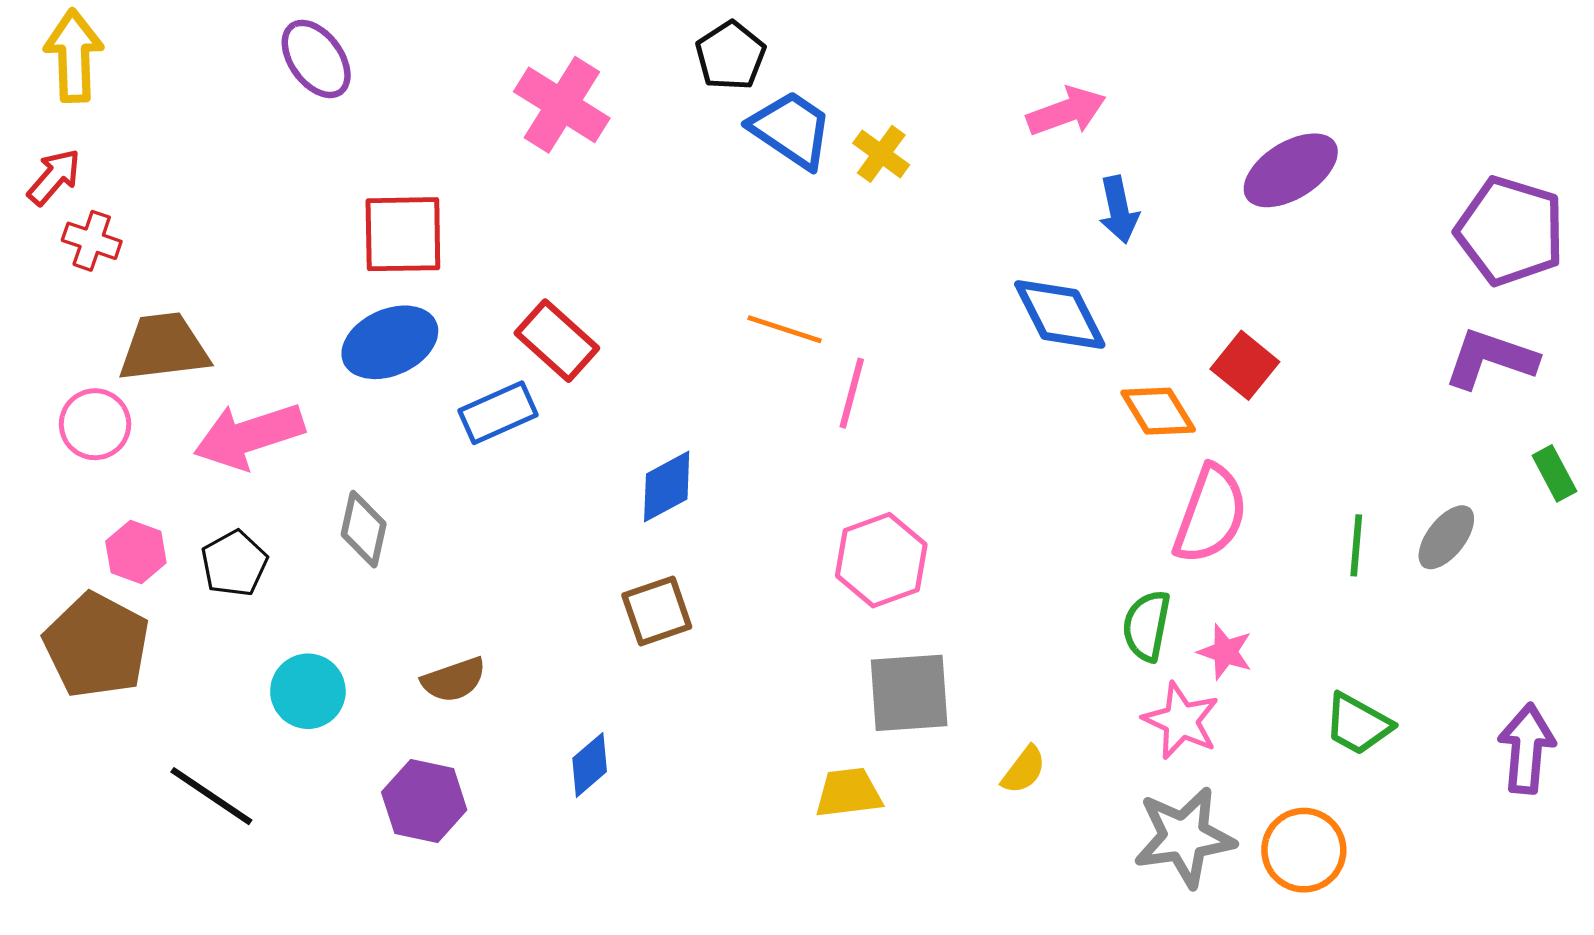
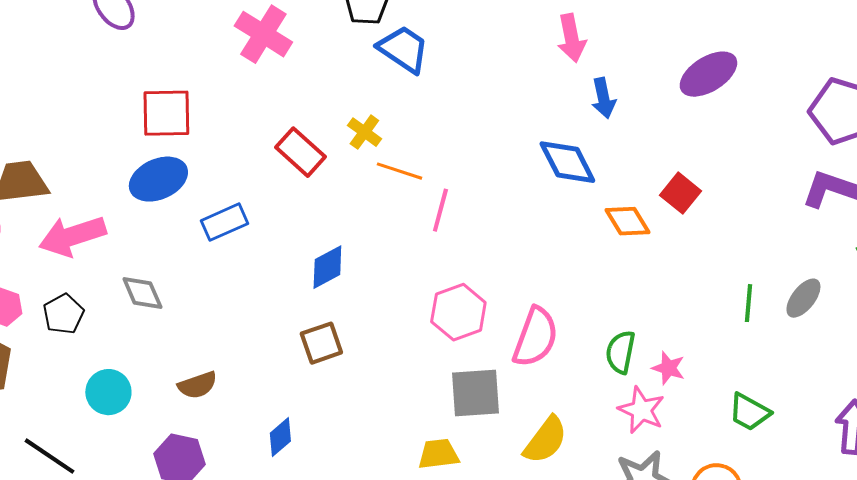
pink arrow: (1066, 111) -> (571, 38), turned 99
yellow cross: (881, 154) -> (364, 132), moved
red rectangle: (557, 341) -> (300, 152), moved
pink semicircle: (1210, 514) -> (535, 337), moved
gray diamond: (364, 529) -> (142, 293), turned -36
yellow semicircle: (1024, 770) -> (545, 440), size x1.6

